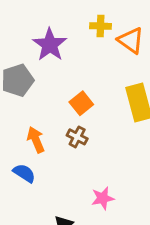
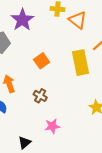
brown cross: (77, 137) -> (40, 96), moved

